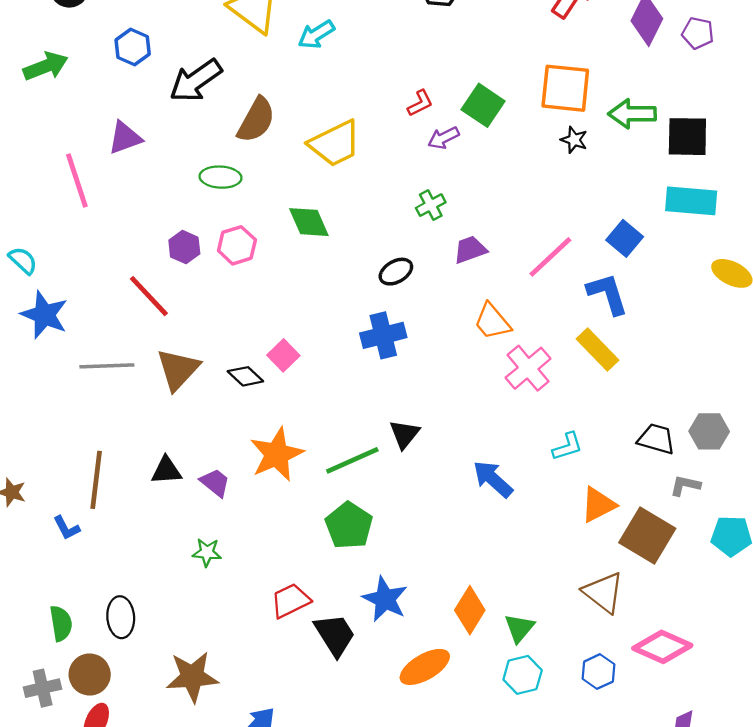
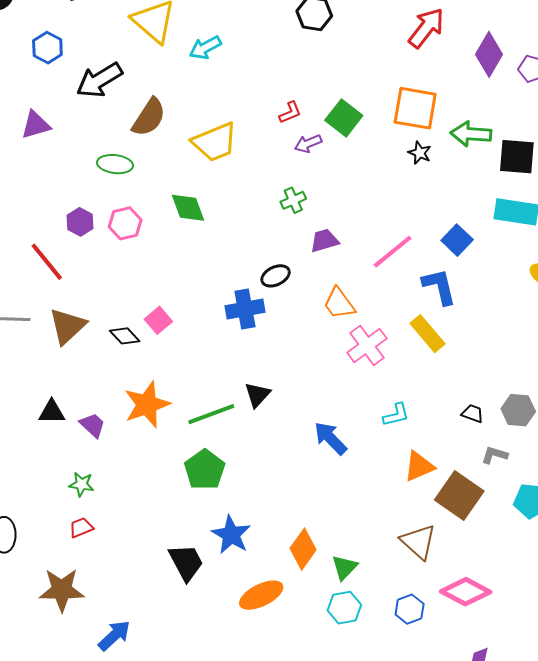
black ellipse: (396, 272) -> (276, 276), moved
black trapezoid: (656, 439) -> (473, 414), size x0.7
red trapezoid: (290, 601) -> (81, 528), moved, size x0.7

